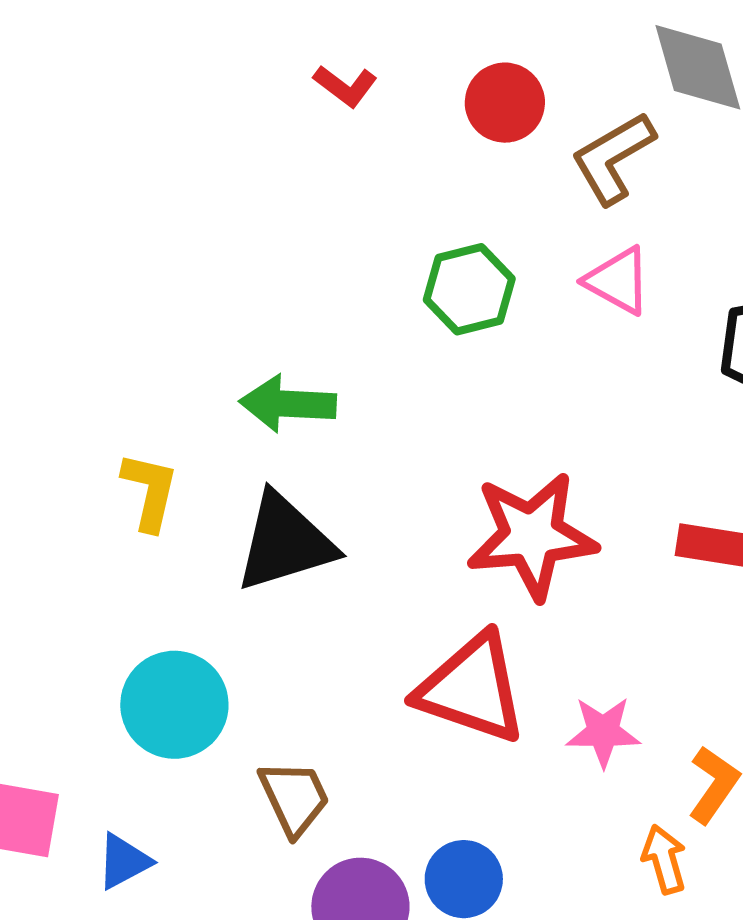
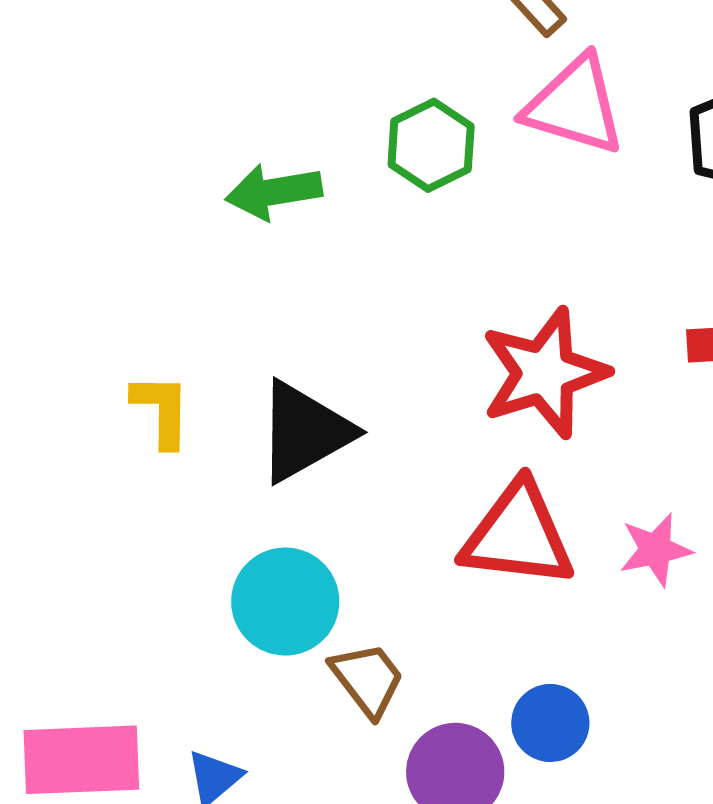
pink triangle: (618, 281) -> (575, 106), size x1.5
green arrow: (288, 404) -> (274, 192), moved
cyan circle: (174, 705) -> (285, 602), moved

